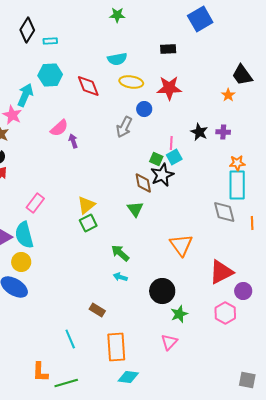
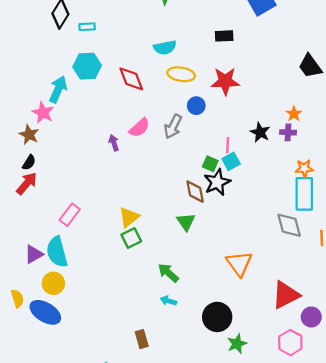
orange star: (228, 95) -> (294, 114), moved
pink semicircle: (59, 128) -> (139, 128), moved
brown rectangle: (97, 310) -> (142, 339), turned 42

